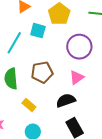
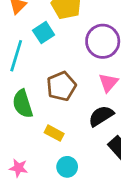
cyan square: (38, 31) -> (44, 33), turned -35

